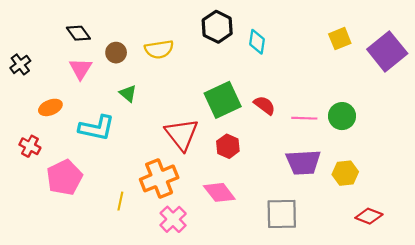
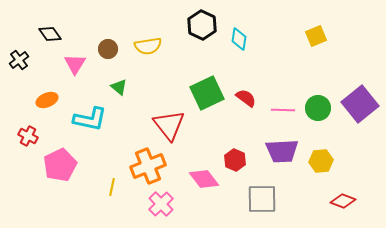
black diamond: (78, 33) -> (50, 34), moved
purple square: (387, 51) -> (360, 104), moved
red hexagon: (228, 146) -> (235, 160), moved

